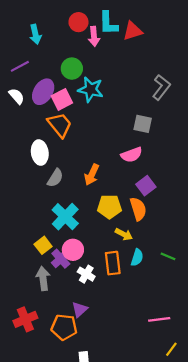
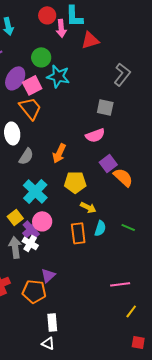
red triangle: (133, 31) -> (90, 40), moved
orange semicircle: (138, 209) -> (123, 177), moved, turned -30
white cross: (86, 274) -> (30, 243), moved

